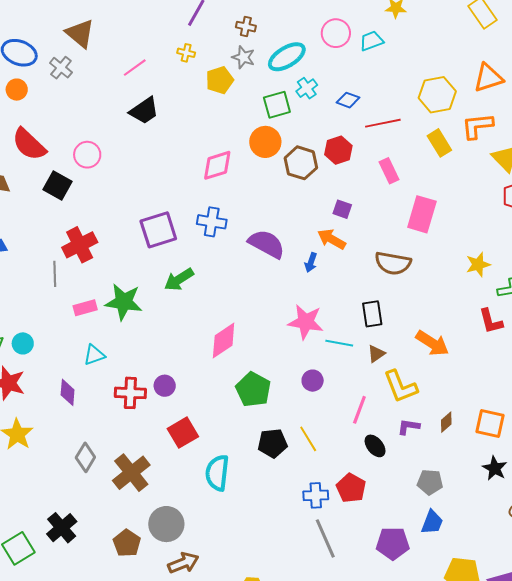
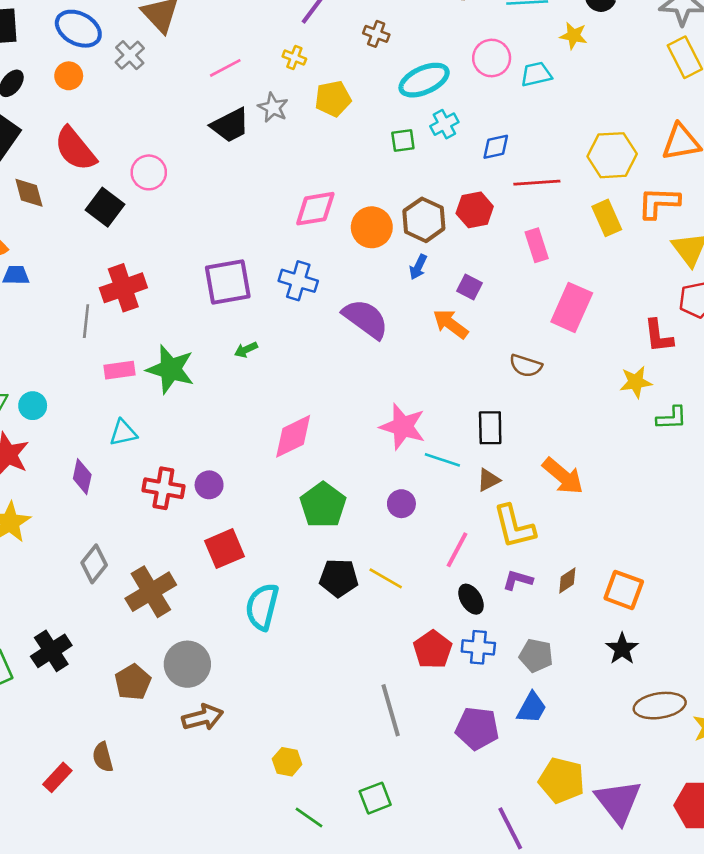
gray star: (243, 57) -> (273, 108), moved
blue diamond: (348, 100) -> (496, 147), turned -40
green square: (277, 105) -> (403, 141), size x0.7
orange circle: (265, 142) -> (372, 227), moved
blue arrow: (311, 262) -> (418, 267), moved
brown semicircle: (393, 263) -> (526, 366), size x0.7
green arrow: (179, 279) -> (246, 350), size x0.6
red L-shape: (491, 321) -> (658, 336), moved
yellow line: (308, 439) -> (386, 578), turned -36
blue cross: (316, 495) -> (478, 647), moved

